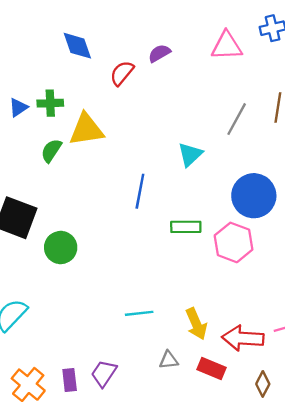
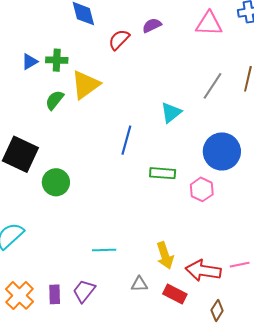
yellow triangle: (86, 130) -> (85, 85), turned -32
pink hexagon: (234, 242) -> (202, 189), size x0.7
cyan line: (139, 313) -> (104, 250), moved

